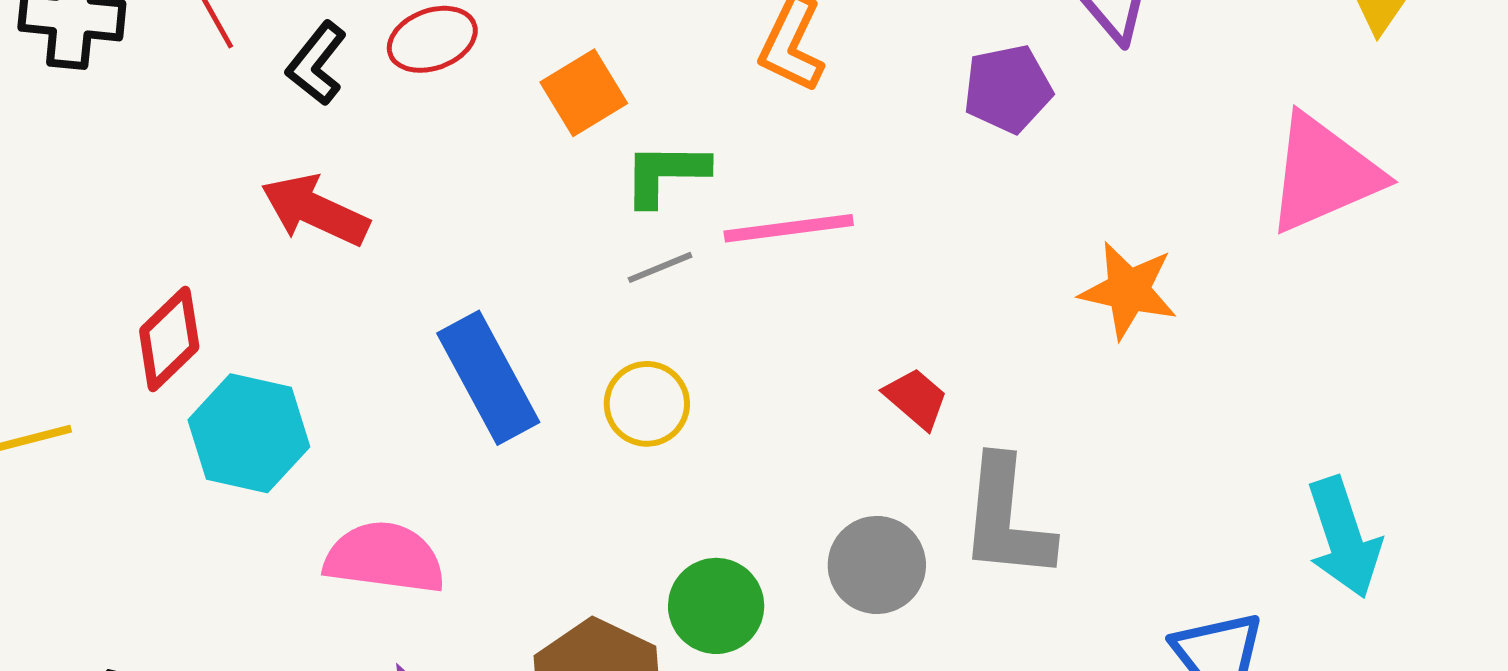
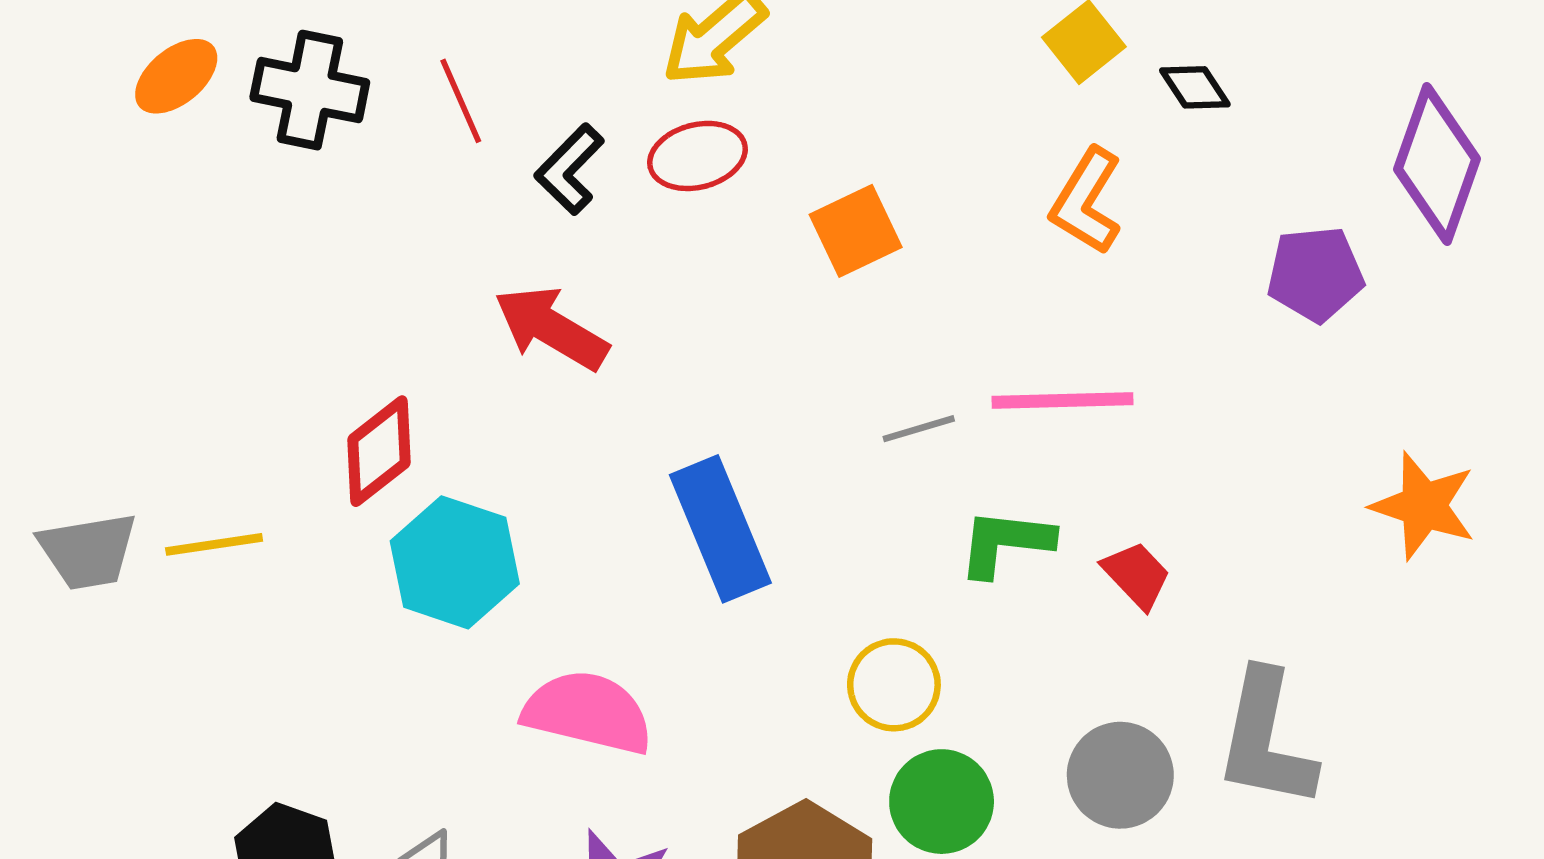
green L-shape: (665, 174) -> (1005, 543), moved
red trapezoid: (916, 398) -> (1137, 575), moved
yellow circle: (647, 404) -> (894, 685), moved

